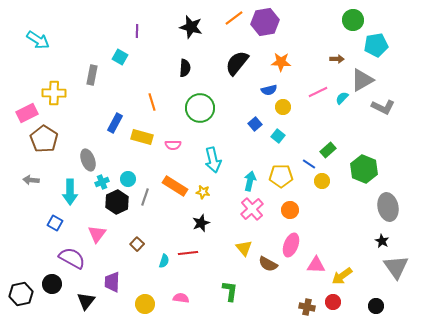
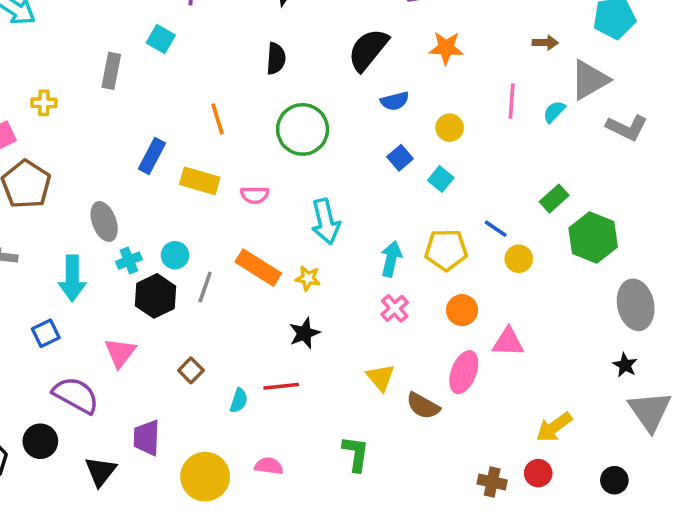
blue semicircle: (269, 90) -> (395, 101), moved
pink line: (318, 92) -> (512, 101), turned -60
yellow cross: (54, 93) -> (44, 103), size x0.6
green rectangle: (328, 150) -> (554, 199), moved
pink cross: (252, 209) -> (395, 308), size x0.7
blue square: (55, 223) -> (46, 333), turned 35
pink triangle: (316, 265) -> (508, 342), moved
yellow circle: (145, 304) -> (205, 477), size x1.4

